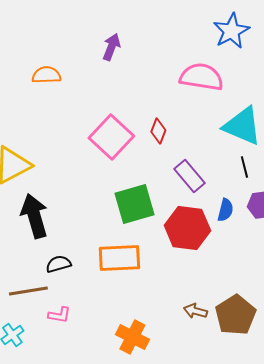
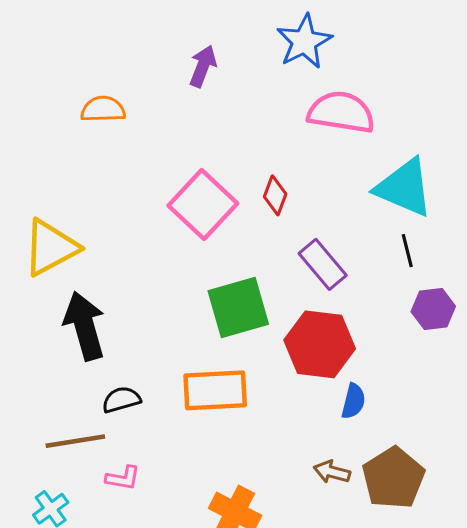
blue star: (231, 31) -> (304, 42), moved
blue semicircle: (225, 210) -> (353, 401), moved

